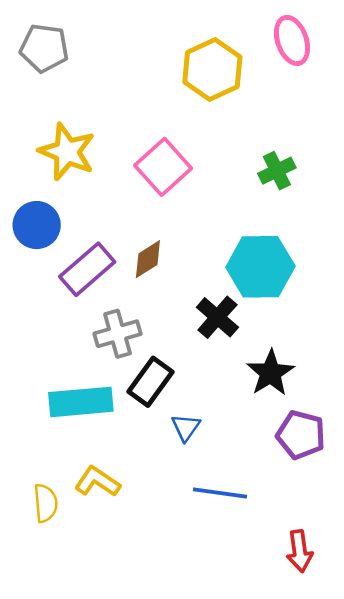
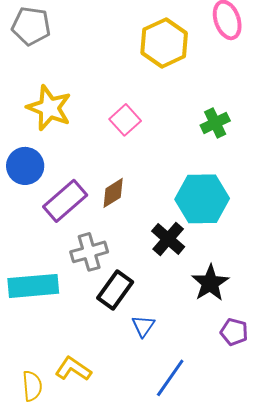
pink square: (163, 167) -> (125, 120), size x0.7
cyan rectangle: (81, 402) -> (33, 286), moved
purple pentagon: (301, 435) -> (234, 332), size x0.7
blue line: (220, 493) -> (170, 378), turned -63

